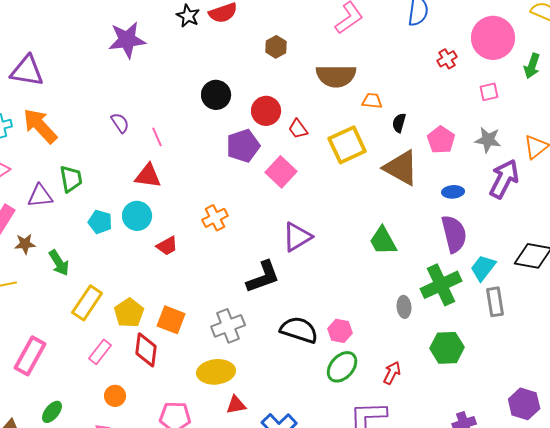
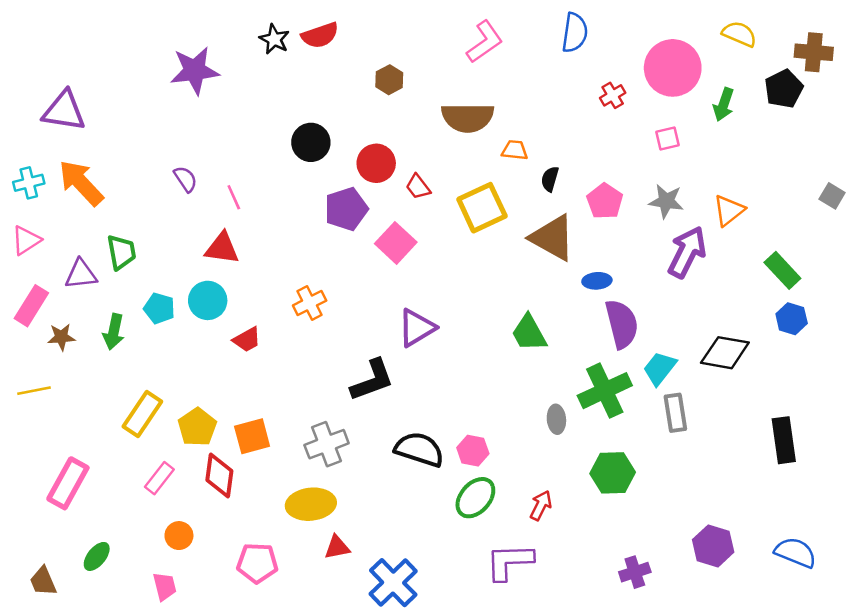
blue ellipse: (453, 192) -> (597, 281), moved
green arrow: (59, 263) -> (114, 332), moved, turned 44
orange square: (171, 320) -> (252, 436), turned -36

